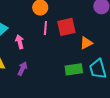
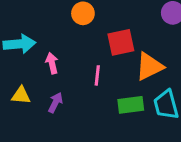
pink line: (45, 28) -> (97, 75), moved
orange triangle: (86, 43) -> (149, 66), size x1.5

